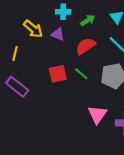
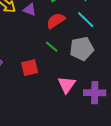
red square: (58, 74) -> (30, 68), moved

